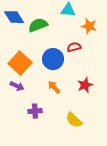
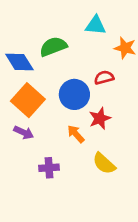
blue diamond: (14, 17) -> (19, 62), moved
red star: (85, 85) -> (100, 118), moved
yellow semicircle: (74, 120) -> (104, 164), moved

